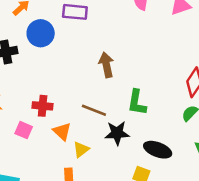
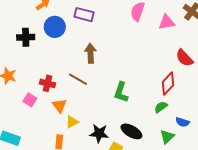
brown arrow: (106, 65) -> (90, 53), moved
brown line: (94, 110) -> (78, 79), moved
black star: (117, 133) -> (99, 133), moved

